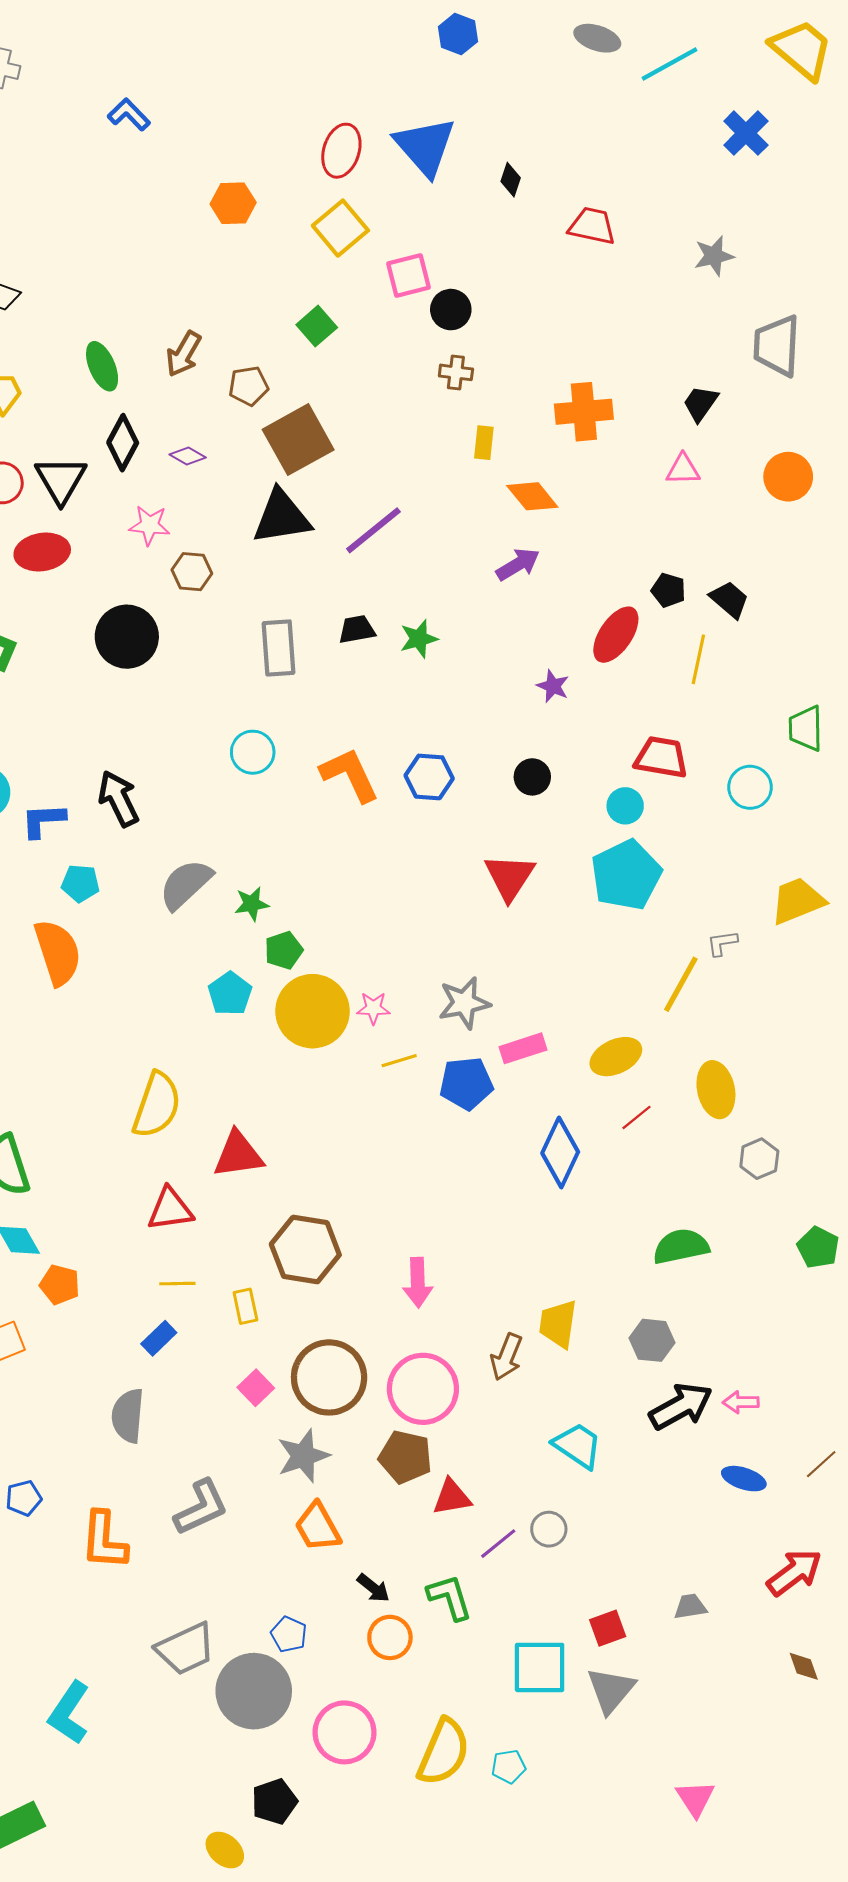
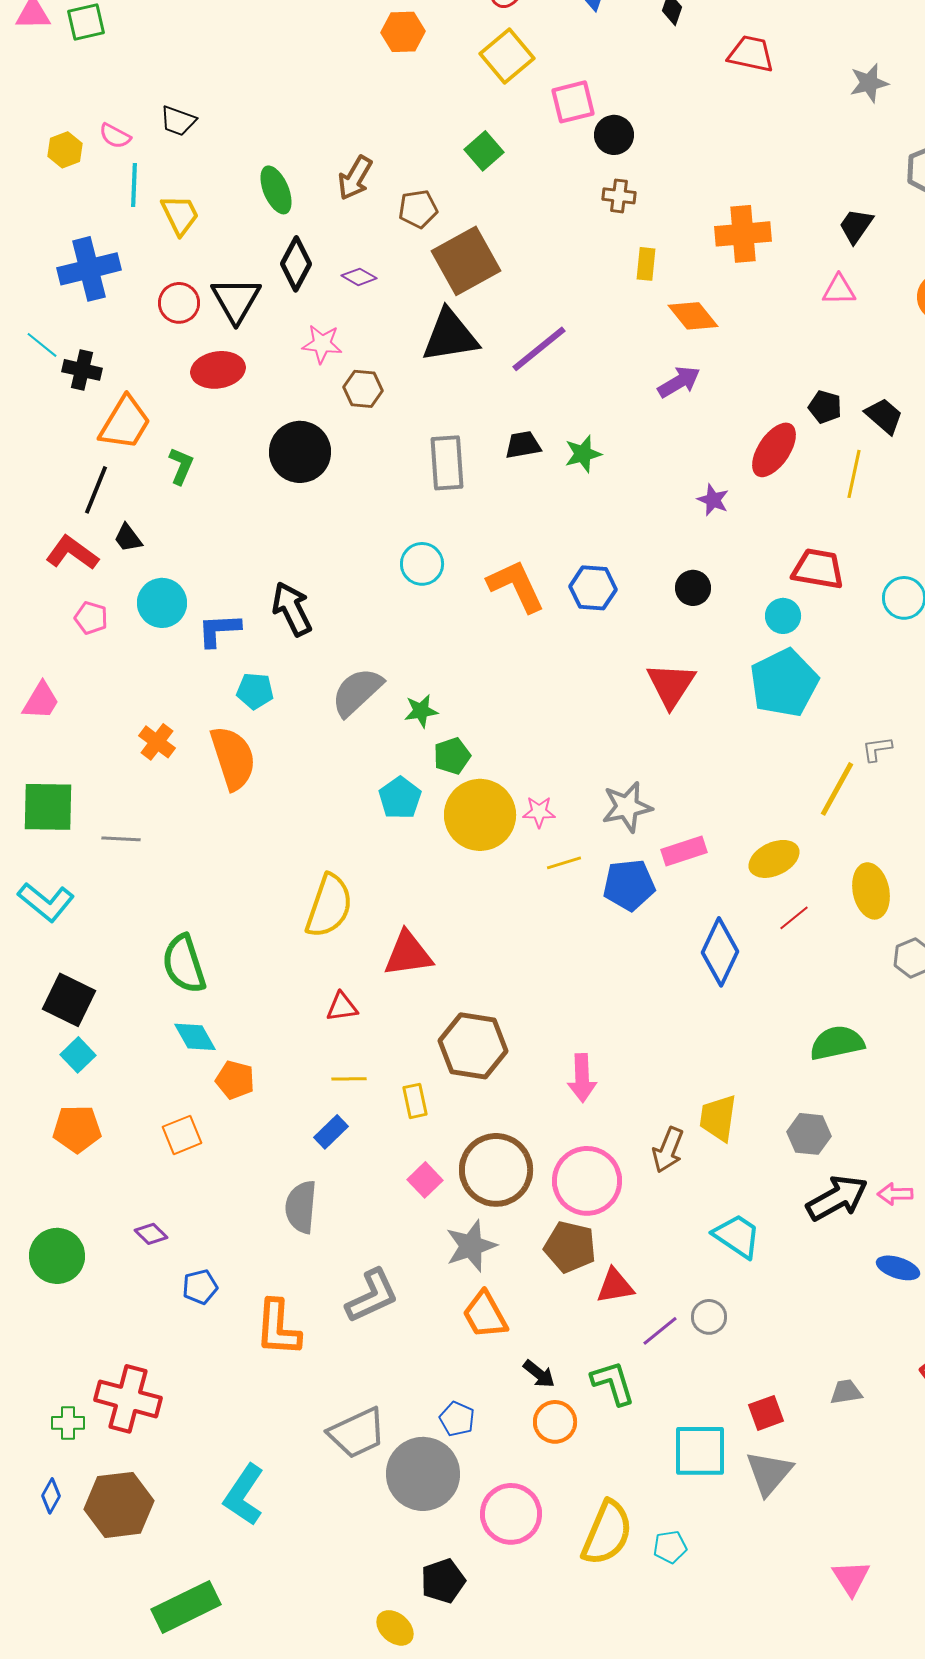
red triangle: (170, 1209) -> (342, 1007), size x0.7

